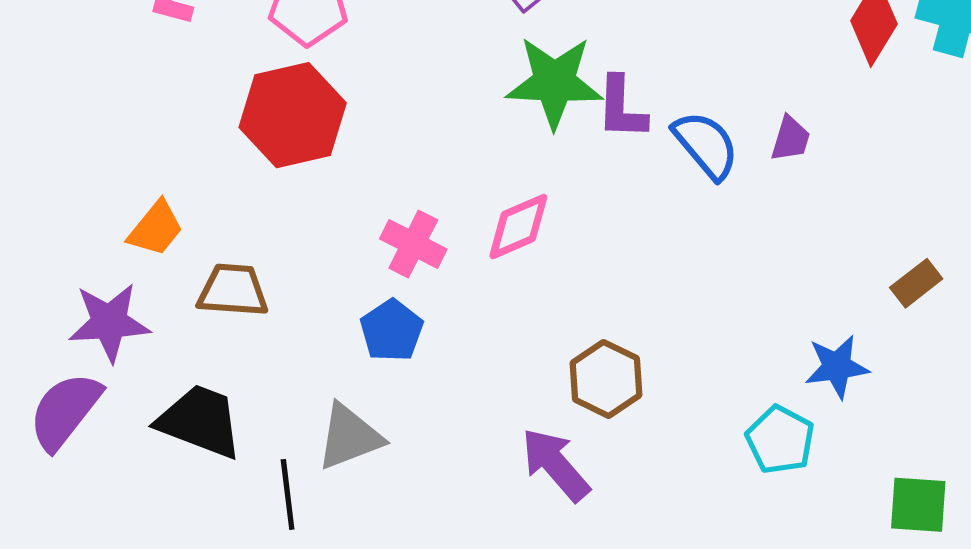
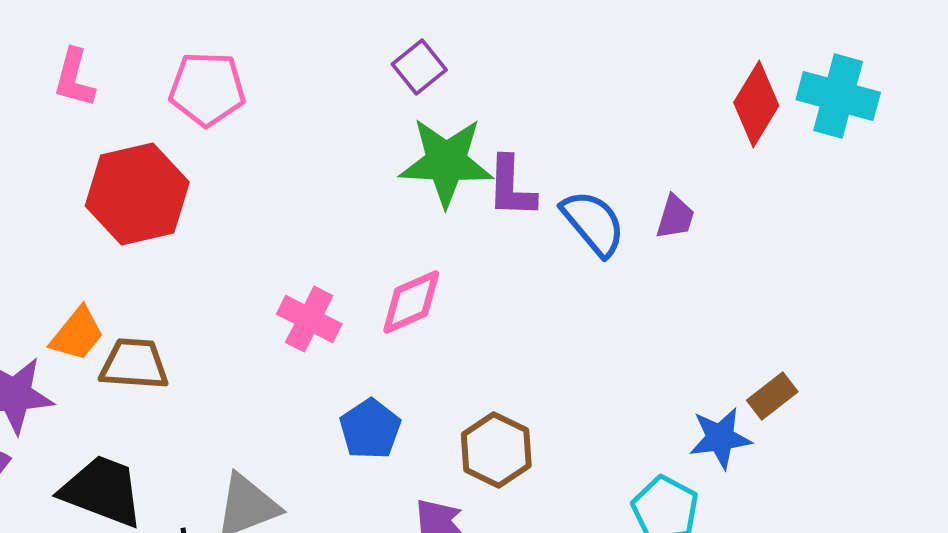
red hexagon: (293, 115) -> (137, 194), moved
orange trapezoid: (156, 229) -> (77, 334), moved
brown rectangle: (916, 283) -> (772, 396), moved
blue pentagon: (392, 331) -> (370, 429), moved

